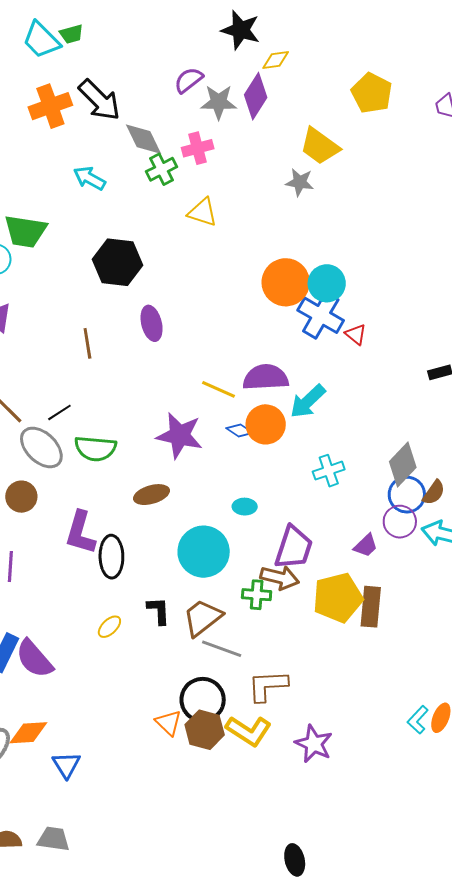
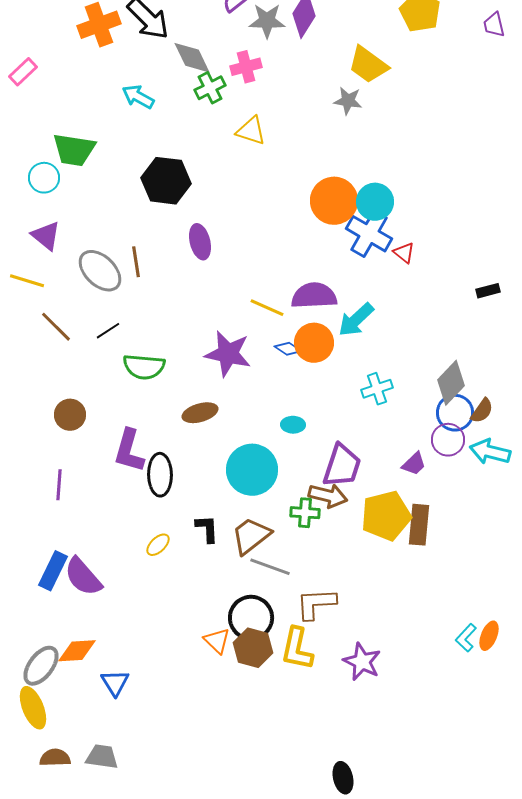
gray ellipse: (41, 447) -> (100, 271), moved
yellow L-shape: (249, 731) -> (297, 649), turned 69

